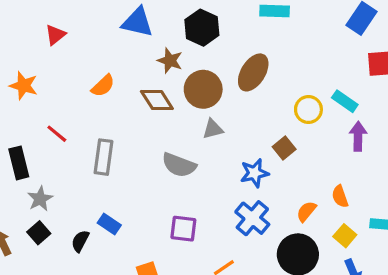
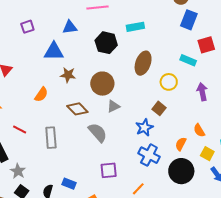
black hexagon: (202, 28) -> (106, 43), moved
brown star: (170, 61) -> (68, 75), moved
brown ellipse: (253, 72) -> (143, 63), moved
brown diamond: (157, 100) -> (77, 109), moved
cyan rectangle: (345, 101) -> (188, 60), moved
gray semicircle: (179, 165) -> (98, 133), turned -140
blue rectangle: (109, 224) -> (69, 184), moved

